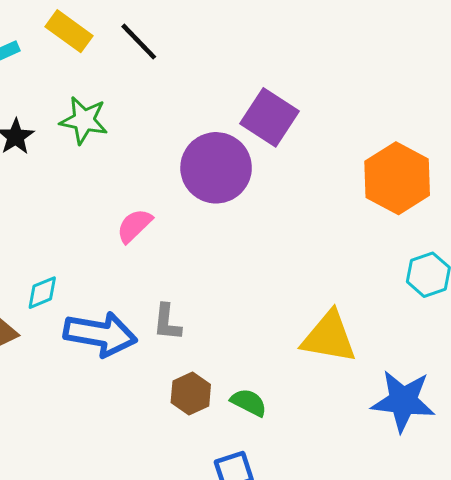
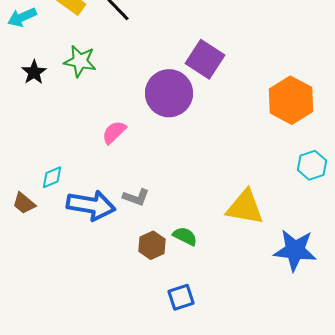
gray L-shape: (167, 322) -> (136, 197), turned -76
green semicircle: (249, 402) -> (185, 236), moved

